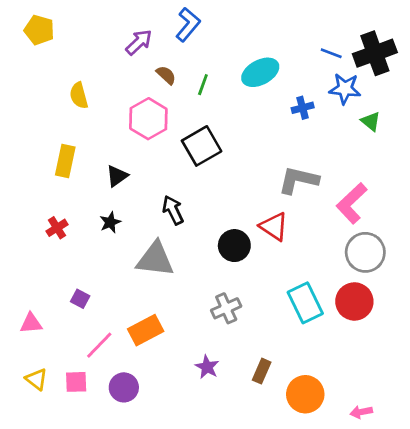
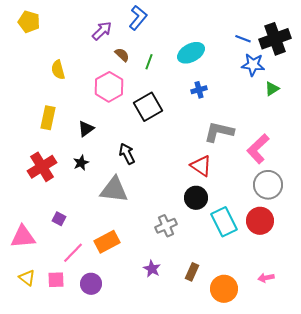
blue cross: (303, 108) -> (199, 90), moved
green triangle: (371, 121) -> (272, 89), turned 49
red cross: (57, 228) -> (42, 167), size x1.8
black circle: (234, 246) -> (196, 198), moved
pink triangle: (31, 323) -> (23, 237), size x1.5
pink arrow: (361, 412) -> (266, 278), moved

